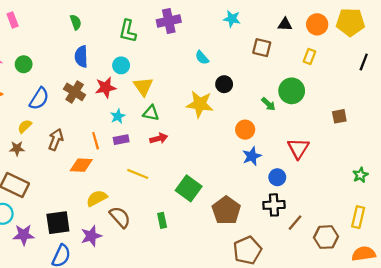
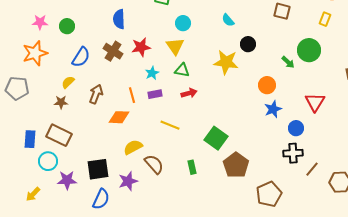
cyan circle: (121, 65) -> (183, 23), moved
brown pentagon: (226, 210) -> (236, 165), moved

